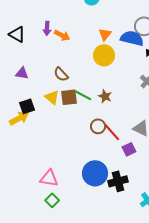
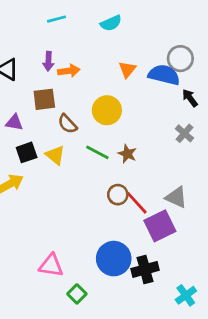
orange arrow: (62, 35) -> (69, 71), turned -35
yellow circle: (104, 55) -> (107, 110), moved
brown square: (69, 97) -> (44, 99), moved
black square: (27, 106) -> (27, 152), moved
purple square: (129, 149) -> (160, 226), size x1.6
green square: (52, 200) -> (77, 294), moved

